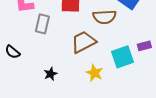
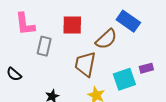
brown semicircle: (104, 17) -> (106, 39), turned -40
brown trapezoid: (83, 42) -> (85, 64), turned -52

